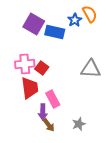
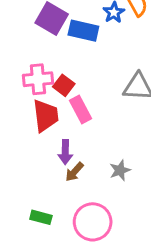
pink rectangle: (53, 99) -> (80, 110), moved
brown arrow: (49, 125) -> (74, 172), turned 80

